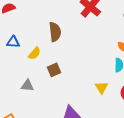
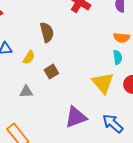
yellow triangle: (102, 88) -> (103, 83), size x1.6

